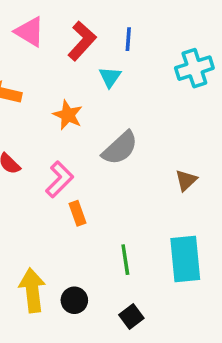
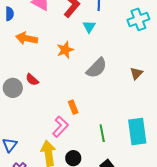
orange star: (68, 115) -> (65, 50), turned 30
pink L-shape: (59, 179) -> (60, 127), moved
brown triangle: (186, 180) -> (136, 73), moved

